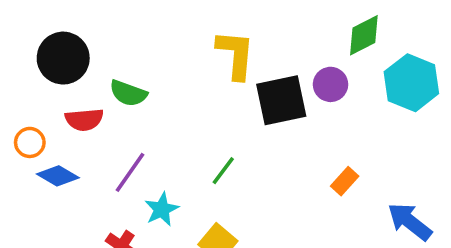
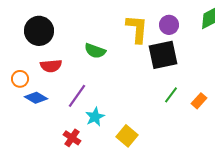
purple circle: (331, 84) -> (169, 25), moved
green semicircle: (128, 93) -> (95, 51), moved
green line: (223, 171) -> (171, 95), moved

